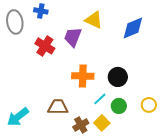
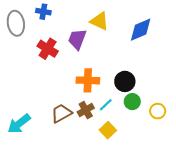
green circle: (119, 106) -> (132, 102), moved
brown trapezoid: (58, 107) -> (61, 113), turned -30
brown cross: (81, 125) -> (86, 110), moved

